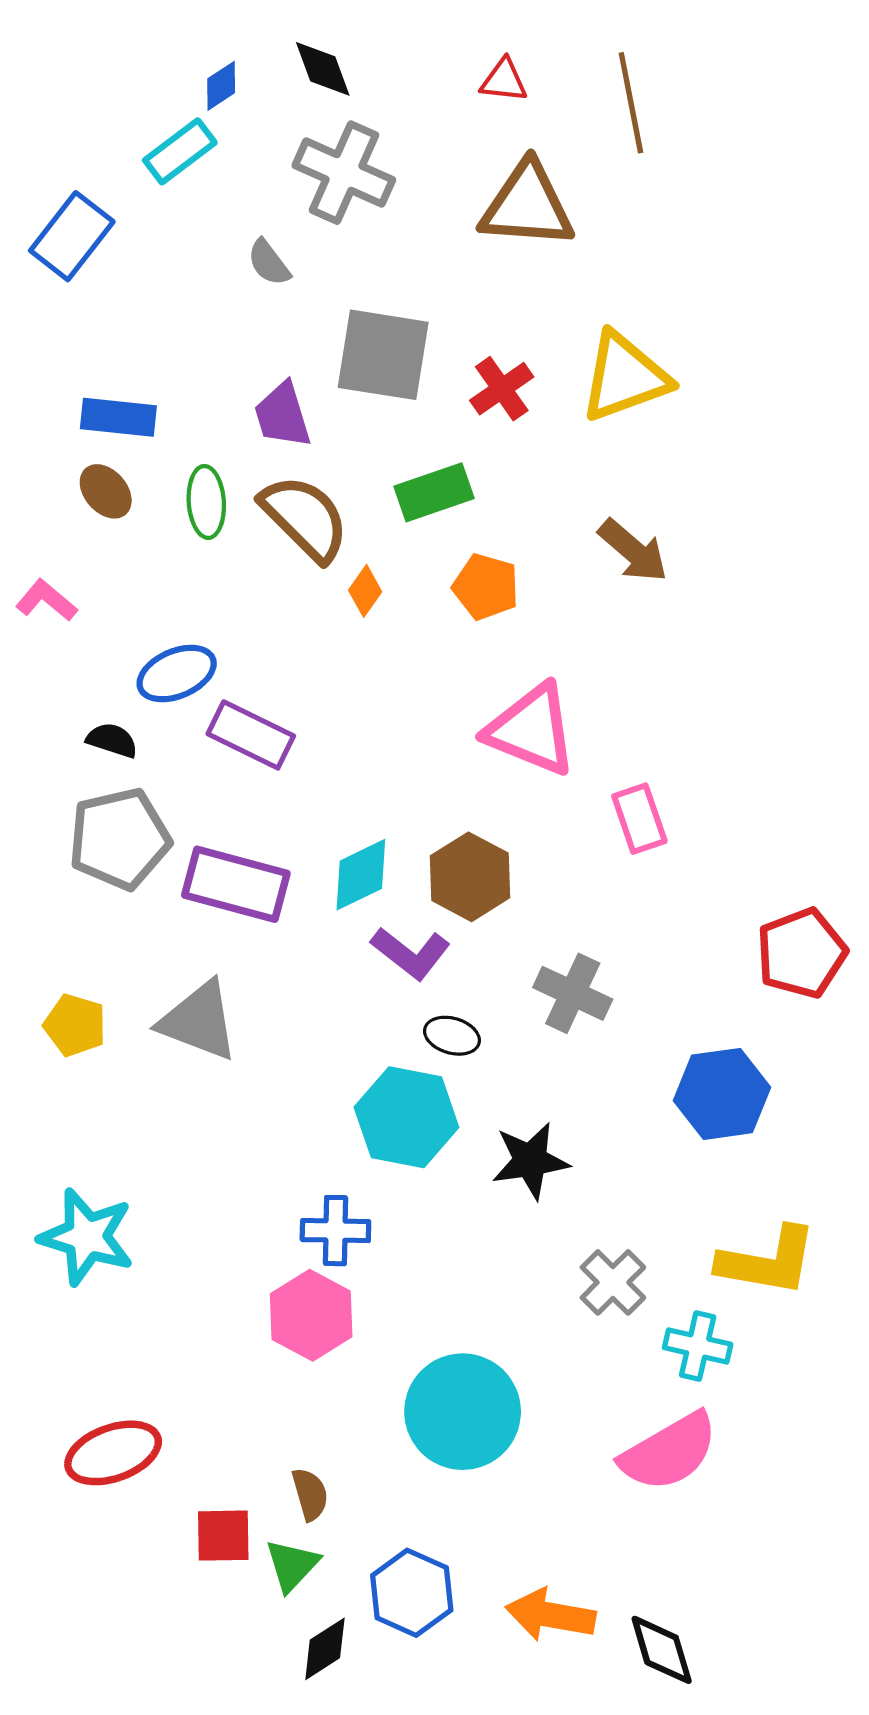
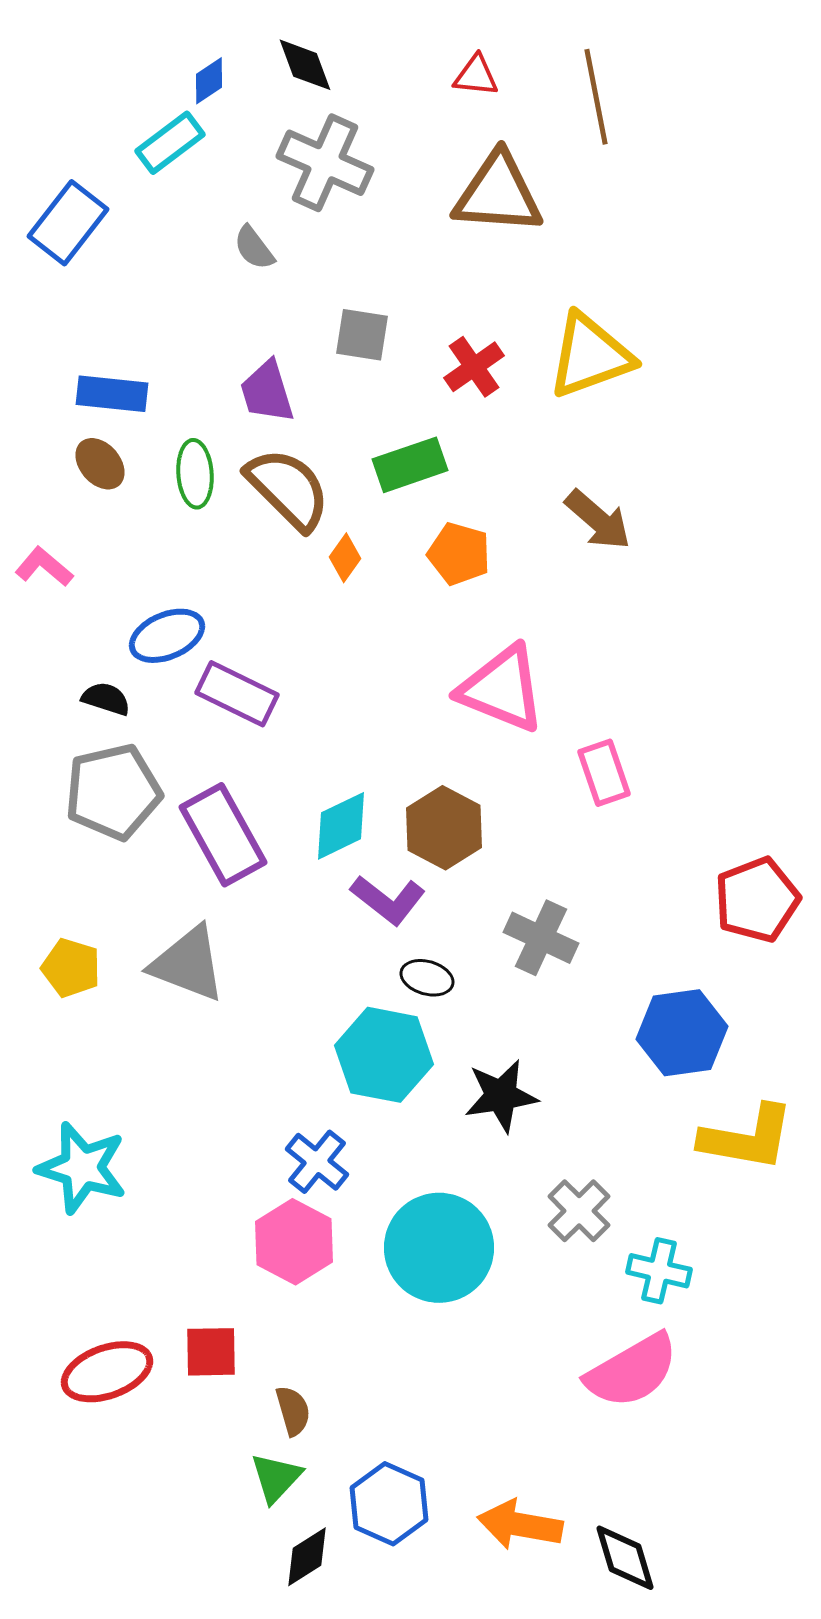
gray square: (383, 355) -> (362, 335), size x0.6
purple rectangle: (236, 884) -> (223, 835), turned 46
blue cross: (335, 1231) -> (317, 1162), turned 38
yellow L-shape: (768, 1261) -> (747, 1138), moved
cyan circle: (463, 1412) -> (439, 1248), moved
red square: (223, 1536) -> (211, 1352), moved

